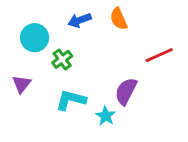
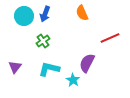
blue arrow: (80, 20) -> (45, 14), moved, turned -49
cyan circle: (35, 38) -> (24, 16), moved
purple triangle: (22, 84) -> (15, 67), moved

